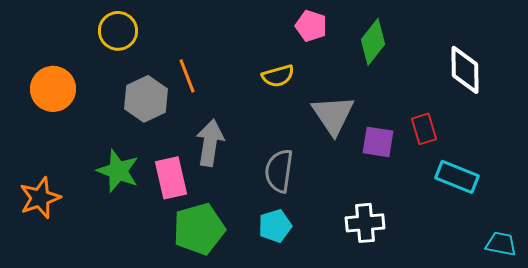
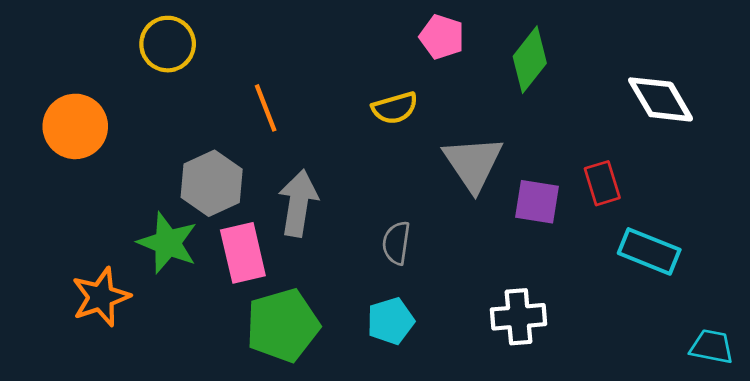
white diamond: (465, 70) -> (661, 99), turned -30
gray hexagon: (146, 99) -> (212, 183), moved
gray semicircle: (279, 171) -> (396, 243), size x0.7
orange star: (40, 198) -> (101, 297), moved

